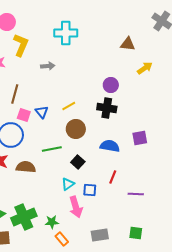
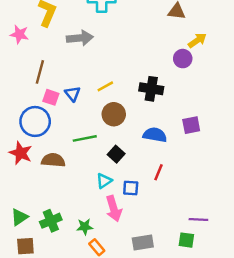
gray arrow: (48, 66) -> (80, 38), size x1.5
purple circle: (111, 85) -> (183, 59), moved
purple line: (136, 194) -> (198, 219), moved
green cross: (24, 217) -> (51, 221), size x0.7

